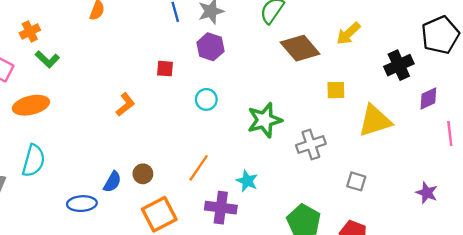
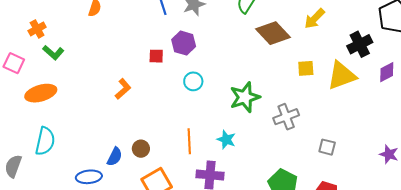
purple hexagon: (210, 47) -> (184, 43), moved
yellow triangle: (375, 121) -> (342, 76), moved
orange line: (199, 168) -> (189, 141), turned -35
cyan star: (247, 181) -> (226, 140), moved

